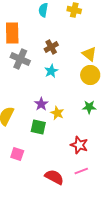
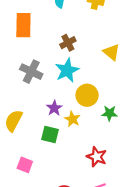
gray cross: (20, 59) -> (31, 72), moved
cyan star: (51, 71) -> (67, 70), size x1.5
yellow circle: (90, 75) -> (87, 95), moved

